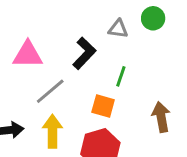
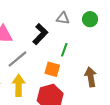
green circle: (153, 18) -> (90, 19), moved

